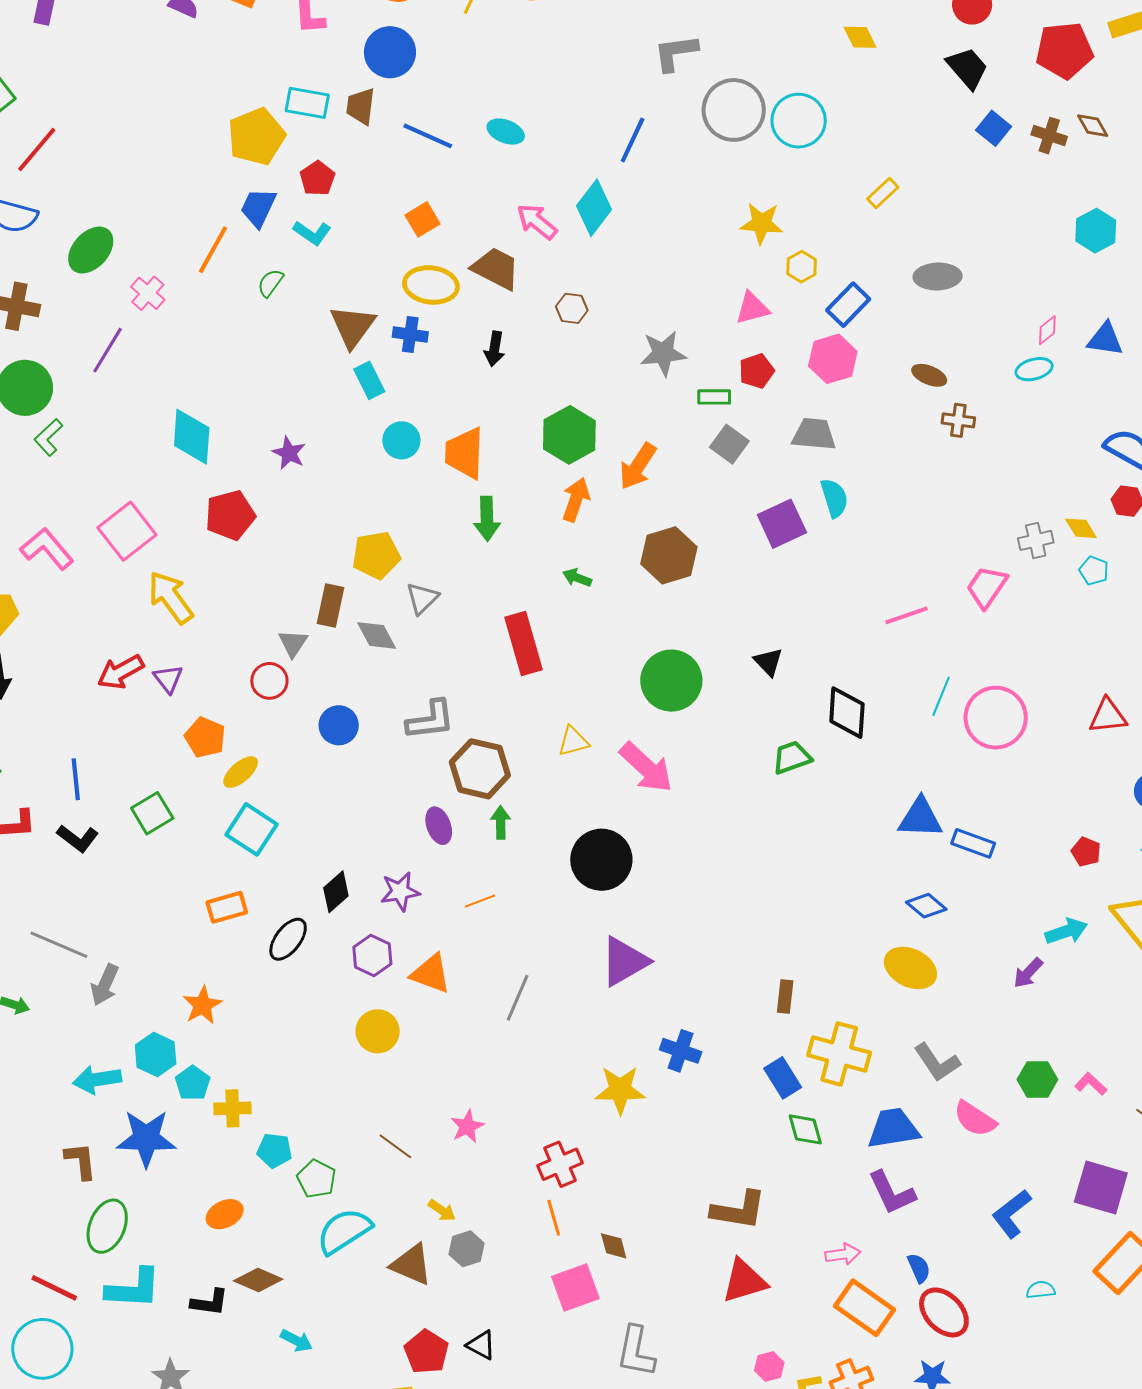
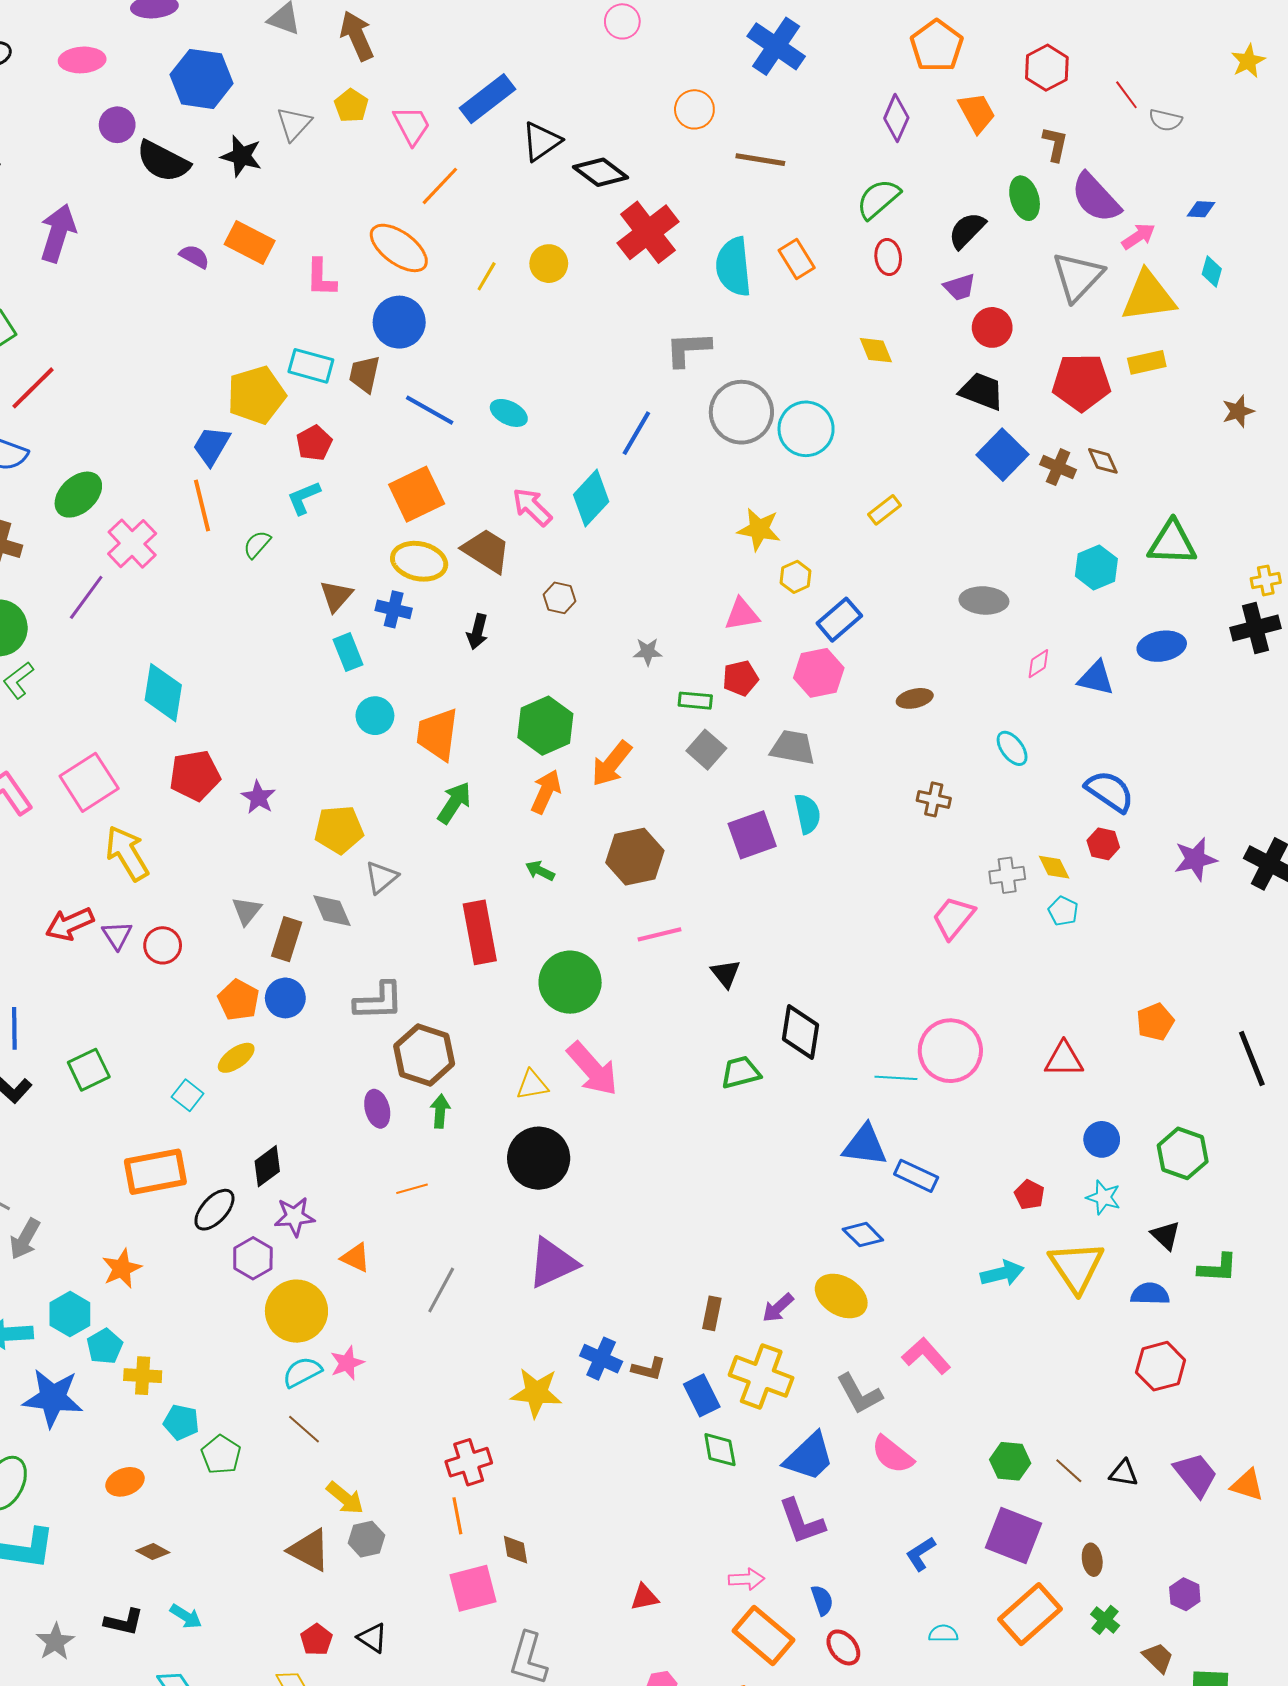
black trapezoid: (967, 68) -> (982, 391), turned -33
blue square: (994, 128) -> (1002, 455), size x1.4
blue trapezoid: (258, 208) -> (211, 446), moved
orange square: (422, 219) -> (417, 494), size x1.6
cyan L-shape: (312, 233) -> (304, 498), turned 117
orange line: (213, 250) -> (202, 506), turned -48
gray ellipse: (938, 276) -> (984, 600), moved
pink cross: (148, 293) -> (132, 544), size x1.4
brown triangle: (353, 326) -> (336, 596), size x0.7
gray star: (663, 353) -> (648, 652), size x0.6
cyan ellipse: (1034, 369) -> (1012, 748), moved, turned 63
brown ellipse: (929, 375) -> (915, 698), turned -40
brown cross: (958, 420) -> (934, 799), moved
purple star: (289, 453) -> (258, 797), moved
green arrow: (487, 519) -> (454, 803), turned -150
brown rectangle: (330, 606) -> (287, 939), moved
pink line: (906, 615) -> (659, 934), moved
red circle: (269, 681) -> (163, 945), moved
green circle: (671, 681) -> (570, 982), moved
cyan line: (941, 696) -> (896, 1078), moved, turned 66
orange pentagon: (205, 737) -> (239, 1000), moved
yellow triangle: (573, 741) -> (532, 1085), moved
yellow ellipse: (241, 772) -> (236, 1058), moved
cyan square: (252, 829) -> (188, 1095), size x0.6
purple star: (400, 891) -> (295, 1217), moved
orange rectangle: (227, 907) -> (155, 1172), size x1.5
purple hexagon: (372, 956) -> (253, 1258), moved
purple arrow: (1028, 973) -> (778, 1308), moved
orange triangle: (431, 974) -> (356, 1258), size x0.7
yellow circle: (378, 1031) -> (296, 1311), size x1.4
green hexagon: (1037, 1080) -> (1010, 1461), moved
pink L-shape: (1091, 1084) -> (926, 1356), moved, size x1.5
pink star: (467, 1126) -> (347, 1363), moved
blue trapezoid: (893, 1128) -> (809, 1457), turned 140
yellow arrow: (442, 1210) -> (345, 1498), size x1.4
brown L-shape: (739, 1210) -> (649, 1369), moved, size x0.6
blue L-shape: (1011, 1214) -> (921, 1554), size x0.7
cyan semicircle: (344, 1231) -> (302, 1372), moved, size x0.7
brown diamond: (258, 1280) -> (153, 1552), size x0.7
red triangle: (744, 1281) -> (644, 1597), size x0.6
black L-shape: (210, 1302) -> (124, 1622), moved
red ellipse: (944, 1312) -> (843, 1647), size x0.7
red pentagon: (426, 1352) -> (316, 1640), size x0.7

